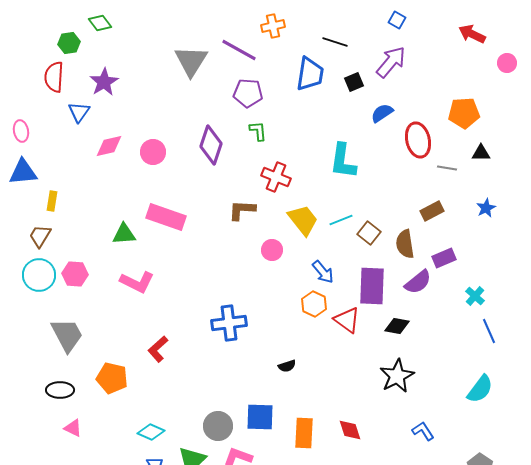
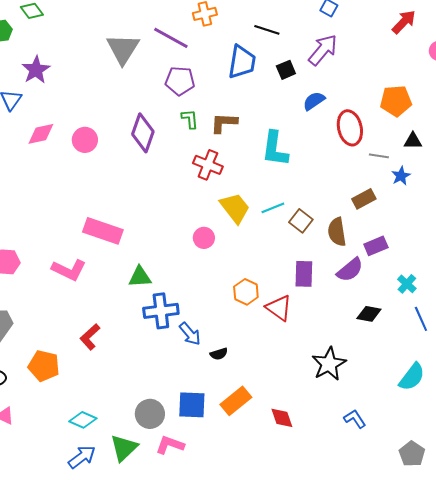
red arrow: (472, 34) -> (404, 22), turned 108
blue star: (486, 208) -> (401, 176), moved
brown L-shape: (242, 210) -> (224, 123), moved
pink rectangle: (166, 217) -> (103, 231), moved
green triangle: (124, 234) -> (140, 277), moved
blue arrow: (323, 272) -> (190, 334), moved
purple rectangle: (372, 286) -> (304, 274), size x0.7
black diamond: (397, 326) -> (369, 314), moved
orange rectangle: (304, 433) -> (236, 401), moved, turned 48

